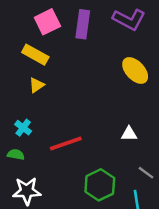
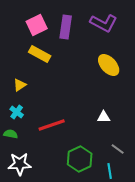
yellow rectangle: (35, 55) -> (40, 54), moved
yellow triangle: (37, 85) -> (20, 85), moved

